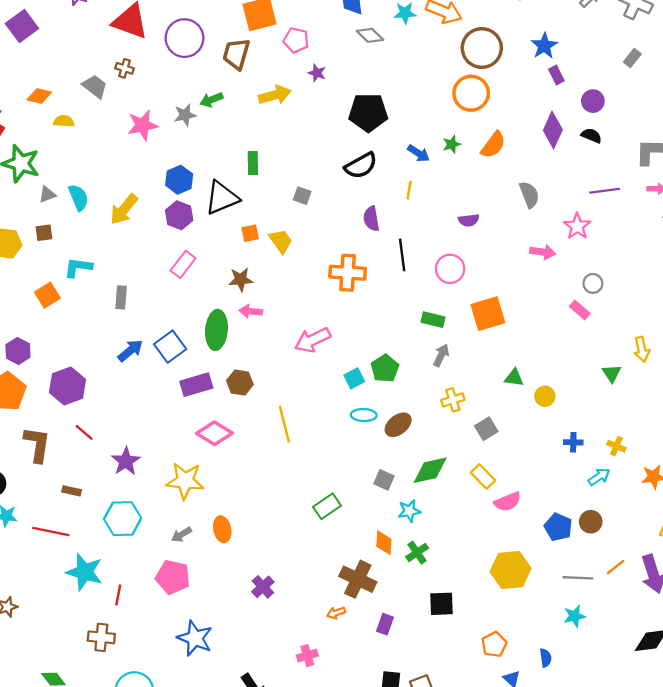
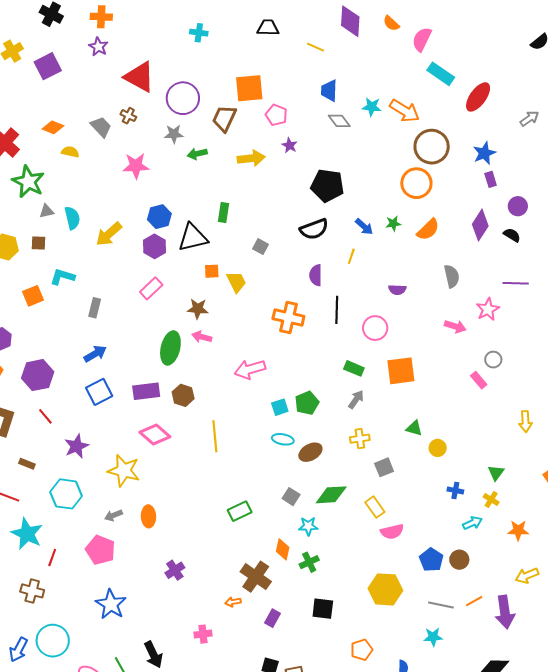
gray star: (185, 115) -> (174, 134), moved
blue square: (170, 347) -> (99, 392), moved
green triangle: (612, 373) -> (496, 473), moved

